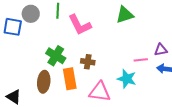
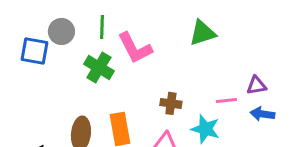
green cross: (56, 56) -> (99, 67), moved
brown cross: (88, 62) -> (171, 103), moved

